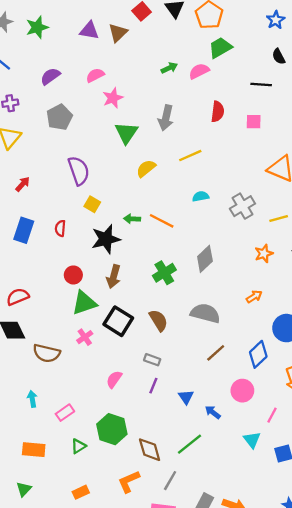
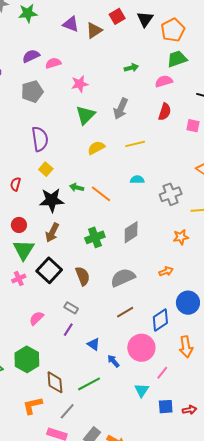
pink semicircle: (199, 71) -> (164, 81), moved
pink semicircle: (95, 75) -> (53, 63), moved
green triangle: (84, 303) -> (24, 250), turned -50
gray semicircle: (205, 313) -> (123, 278), turned -50
pink circle: (242, 391) -> (141, 348), size x1.4
blue triangle: (186, 397) -> (93, 344), turned -32

